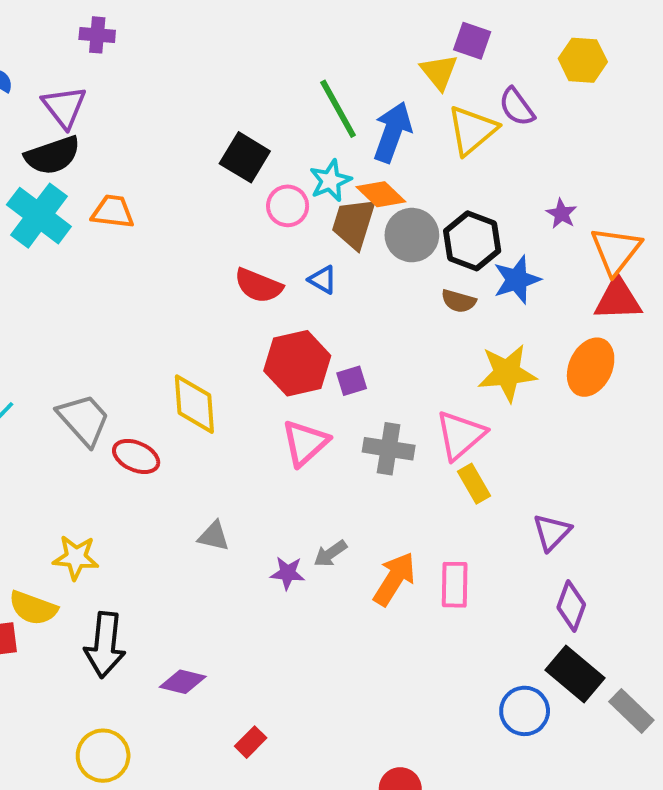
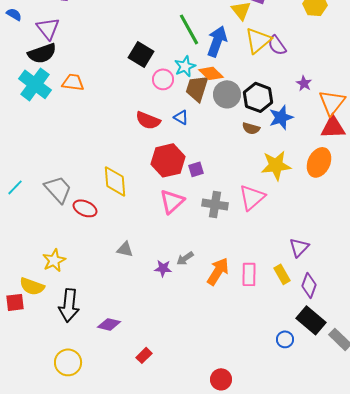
purple semicircle: (517, 107) -> (277, 45), moved
yellow rectangle: (474, 484) -> (282, 274), moved
yellow star: (76, 557) -> (54, 260), turned -30
blue circle: (525, 711) -> (285, 339), size x0.7

